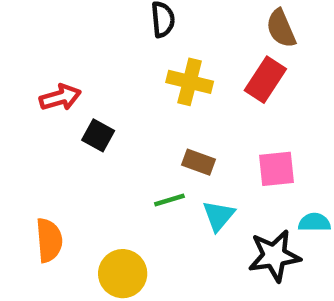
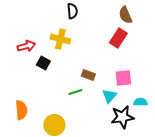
yellow cross: (190, 82) -> (60, 39), moved
cyan triangle: (219, 216) -> (109, 96), moved

